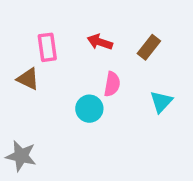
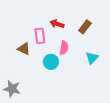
pink rectangle: (47, 47) -> (40, 36), moved
brown triangle: (28, 79) -> (24, 49), moved

